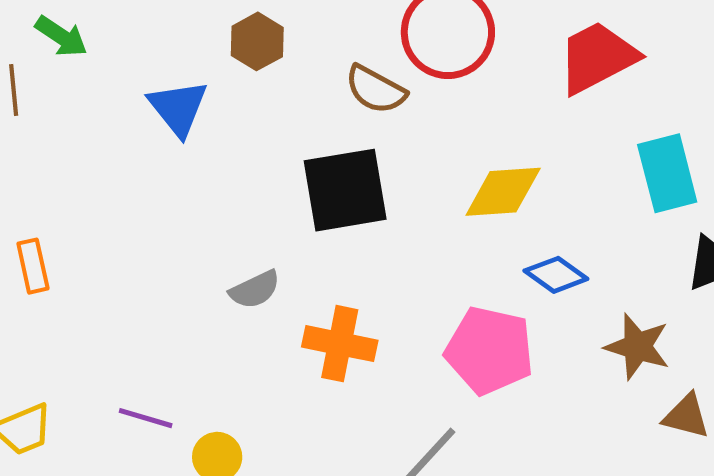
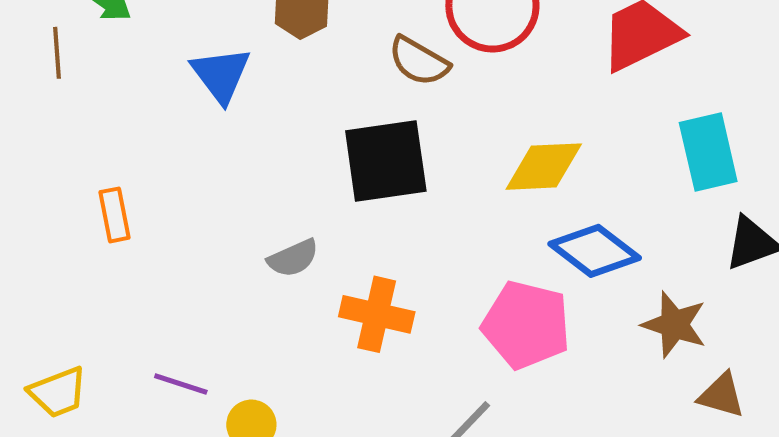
orange rectangle: (33, 266) -> (114, 215), moved
blue diamond: (556, 275) -> (595, 251), size x1.4

